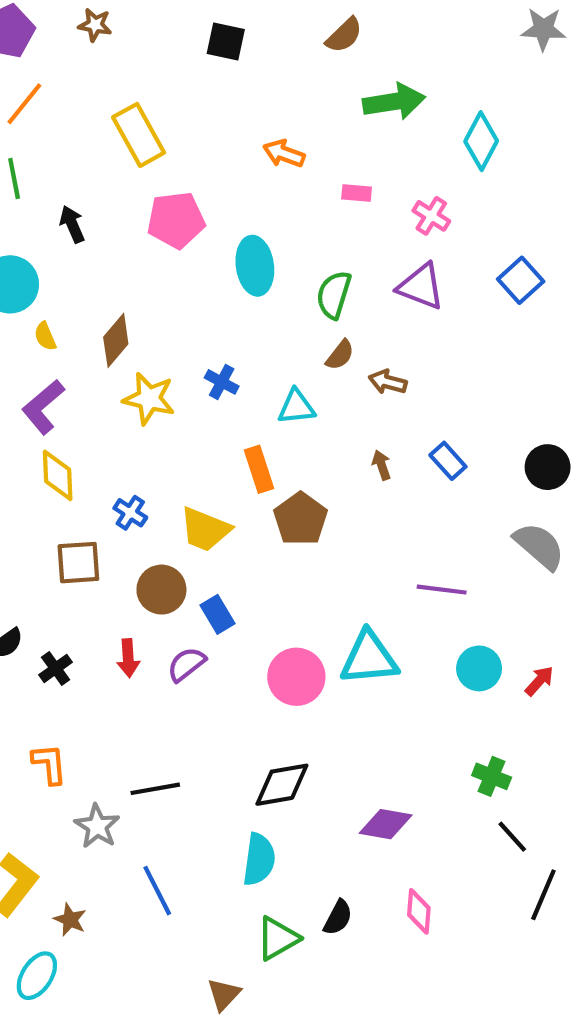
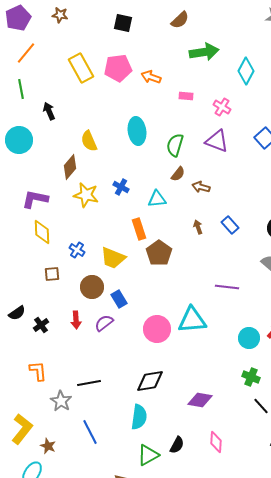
pink pentagon: (176, 220) -> (118, 68), moved
yellow semicircle: (45, 336) -> (89, 141), moved, size x1.5
purple L-shape: (43, 407) -> (35, 199), turned 52
brown square: (78, 563) -> (52, 274), size x0.7
cyan circle: (479, 668) -> (249, 338), moved

